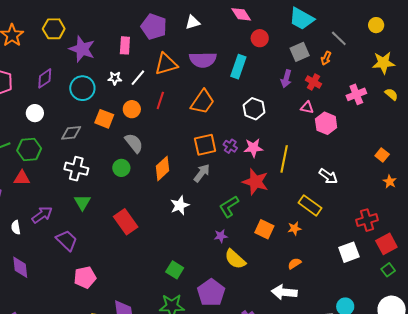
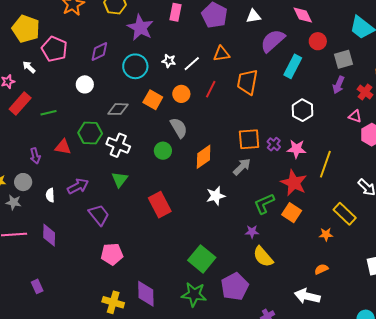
pink rectangle: (125, 45) -> (176, 12), moved
gray square: (300, 52) -> (343, 59), moved
purple semicircle: (203, 60) -> (273, 41), moved, turned 132
orange triangle: (166, 64) -> (222, 54), size x0.7
orange trapezoid: (202, 102) -> (247, 82), moved, turned 148
green hexagon: (29, 150) -> (90, 133), moved
orange square: (264, 229) -> (292, 213), moved
green square: (175, 270) -> (202, 259), size x1.5

